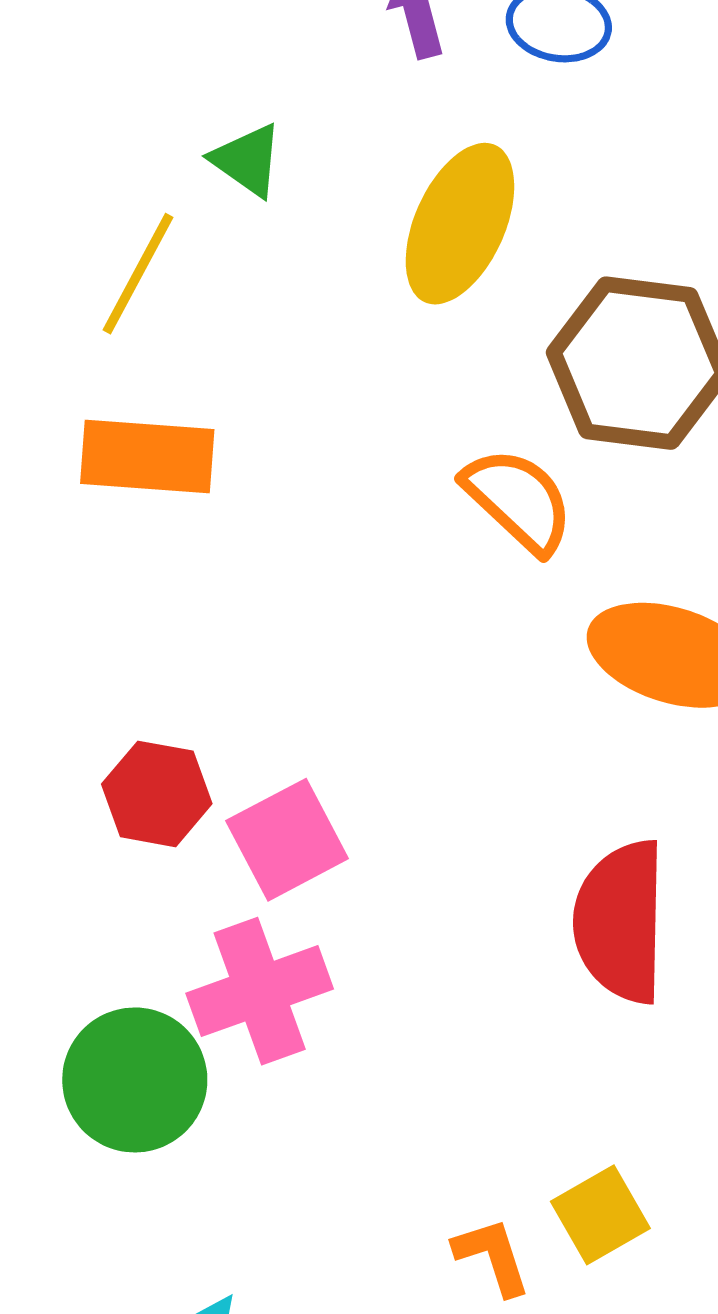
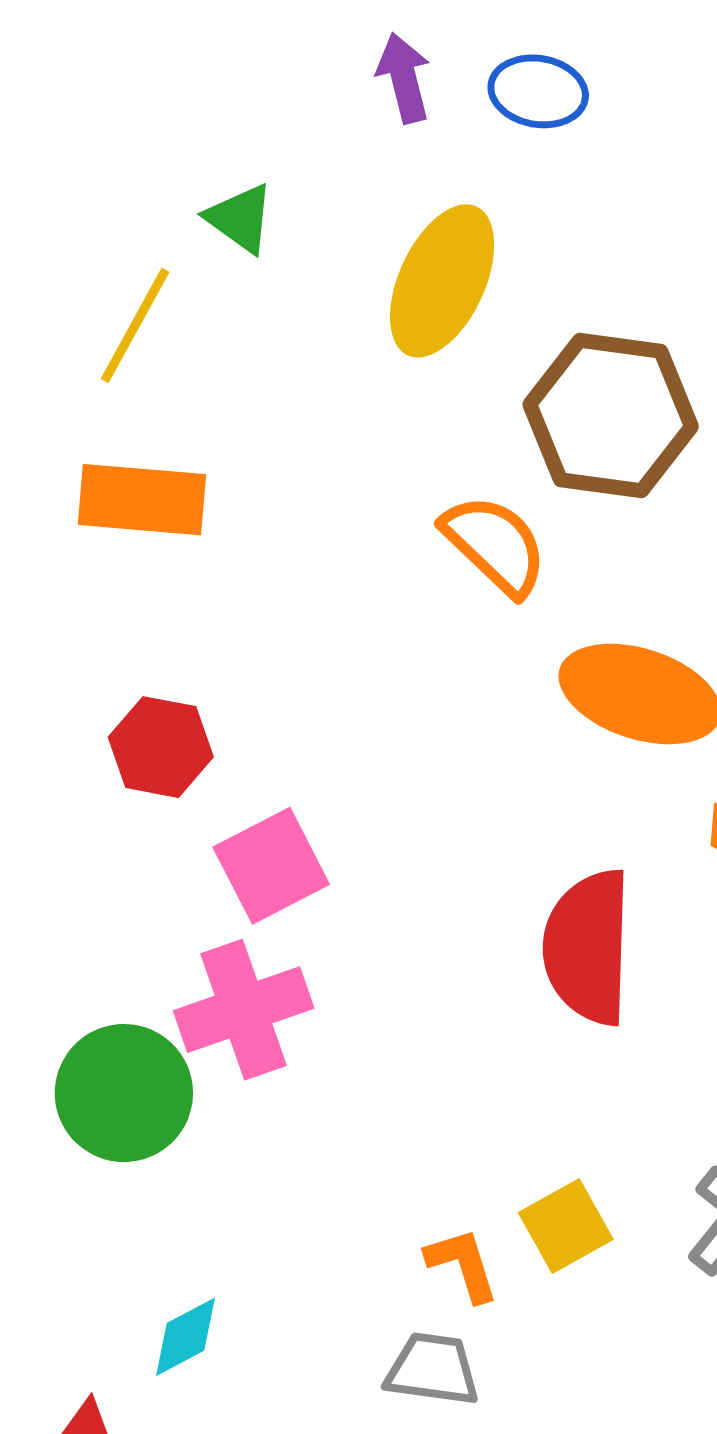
red hexagon: (157, 794) -> (161, 747), moved

